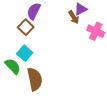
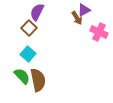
green semicircle: (13, 66) -> (22, 76), moved

